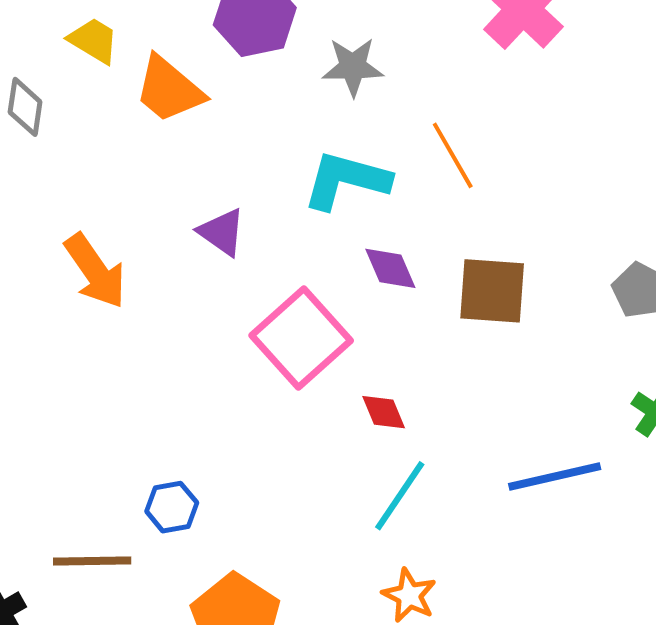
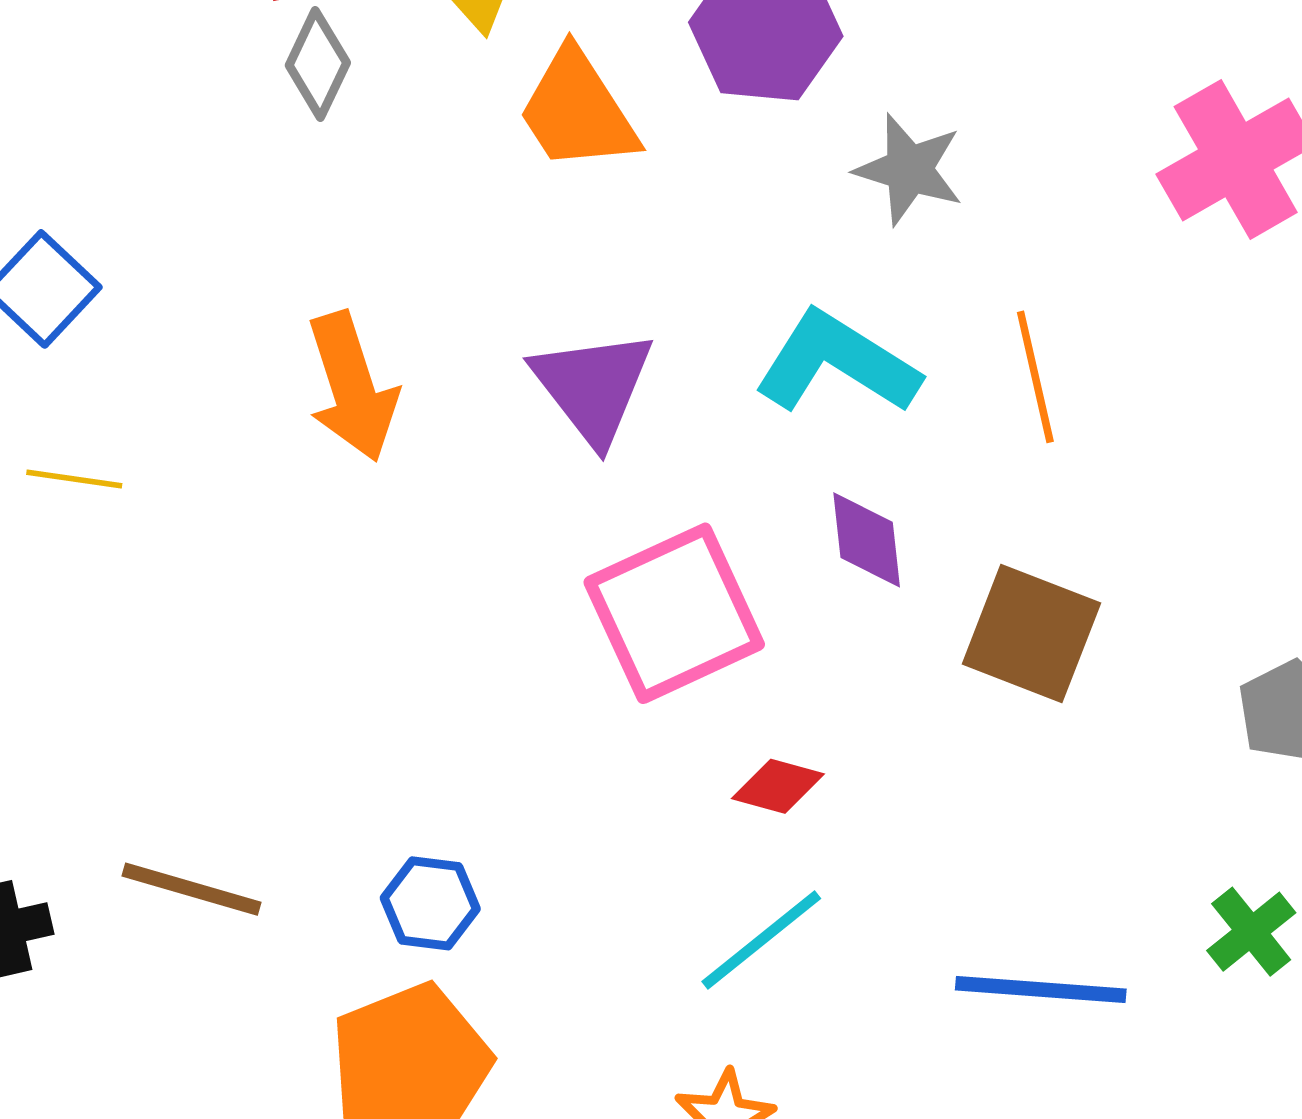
purple triangle: (222, 232) -> (593, 387), size x1.4
red diamond: (384, 412) -> (778, 786), turned -69
blue hexagon: (172, 507) -> (430, 903), moved

